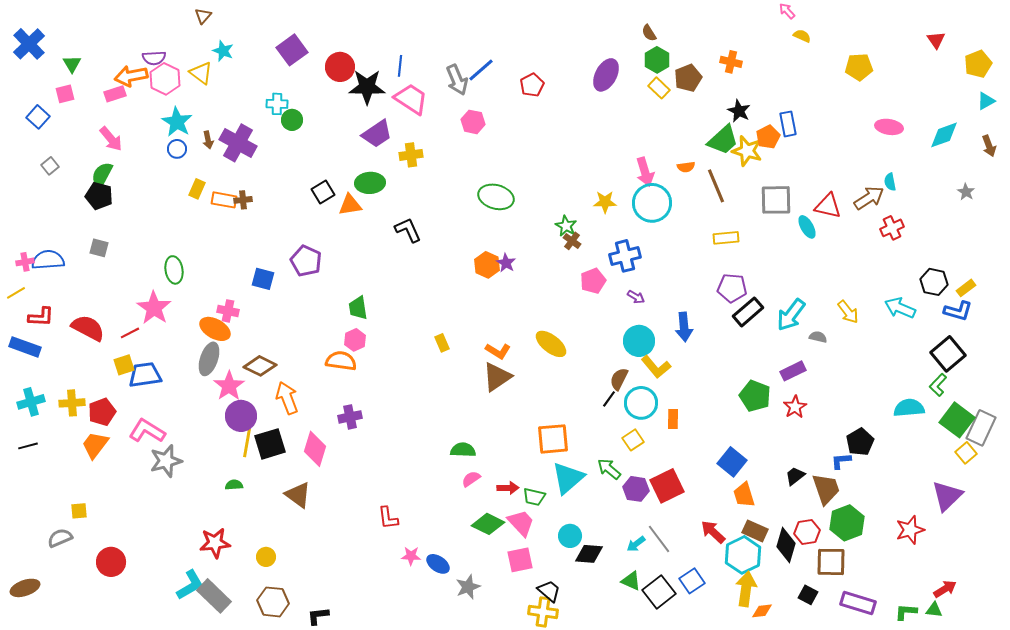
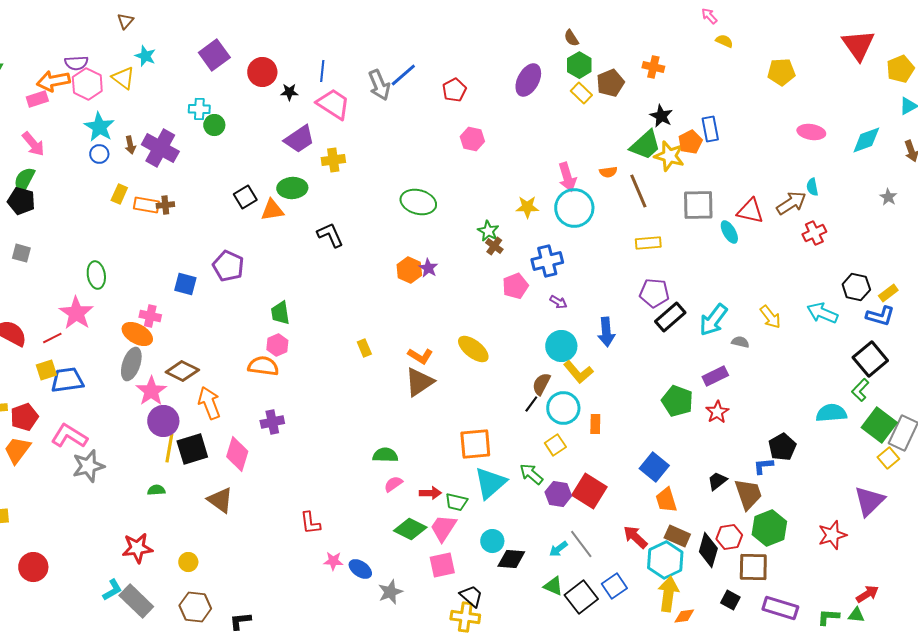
red triangle: (936, 40) -> (858, 45), size x1.8
black star: (367, 87) -> (289, 92), size x0.5
pink hexagon: (473, 122) -> (472, 139), moved
red square: (667, 486) -> (589, 491), turned -32
pink trapezoid: (521, 523) -> (443, 528), turned -104
cyan L-shape: (190, 585) -> (112, 590), size x0.7

